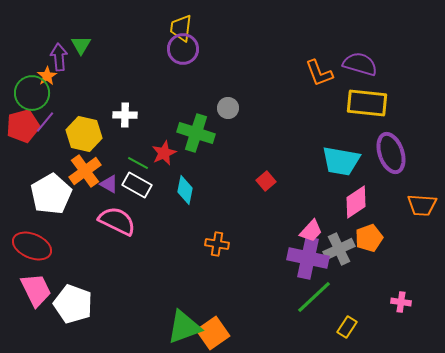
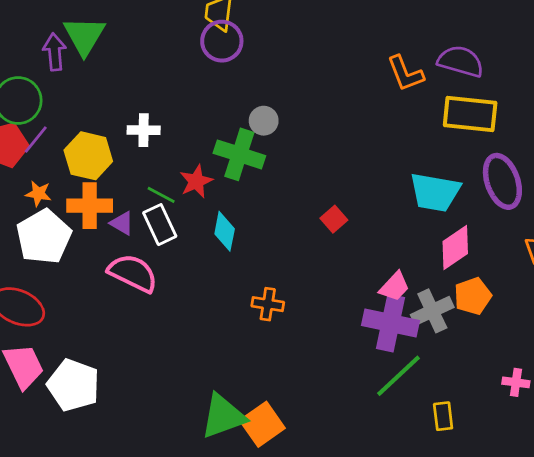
green triangle: (81, 45) -> (84, 36), size x1.6
orange star: (47, 76) -> (38, 194), moved, turned -30
gray circle: (228, 108) -> (264, 121), moved
orange cross: (85, 171) -> (90, 206), turned 36
white rectangle: (137, 185) -> (160, 225), turned 36
yellow rectangle: (347, 327) -> (443, 416), turned -40

